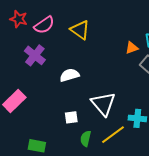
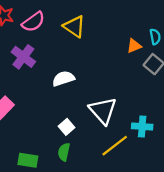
white square: (71, 117) -> (66, 127), turned -32
green semicircle: (86, 139) -> (64, 152), moved

